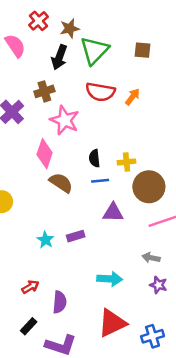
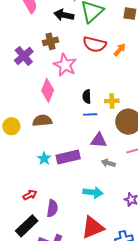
black arrow: (59, 57) -> (64, 15), turned 78
brown semicircle: (61, 183) -> (42, 121), moved, turned -42
purple rectangle: (76, 236) -> (68, 157), size x1.6
gray arrow: (151, 258) -> (108, 163), moved
black rectangle: (29, 326) -> (27, 226), size x1.6

